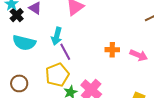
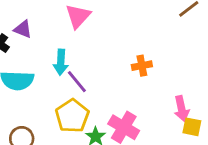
pink arrow: (139, 55) -> (181, 109), moved, turned 66

